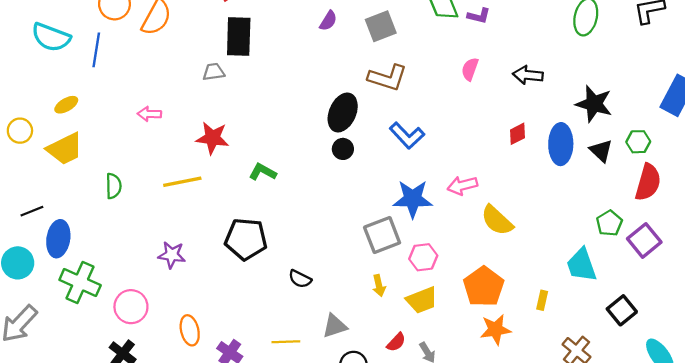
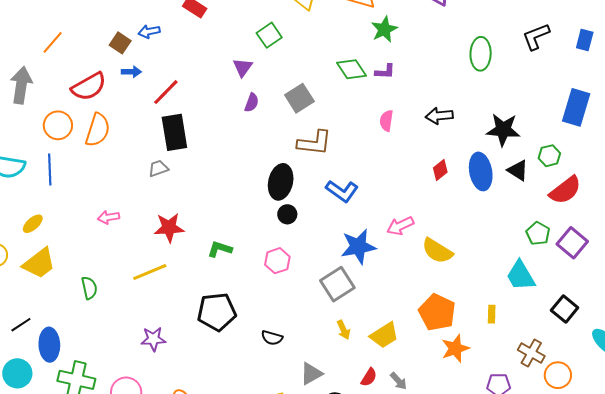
red semicircle: (648, 182) -> (565, 190), turned 48
pink hexagon: (423, 257) -> (277, 261), moved

